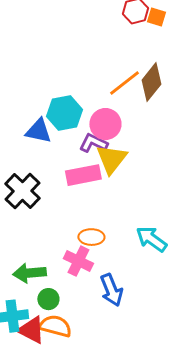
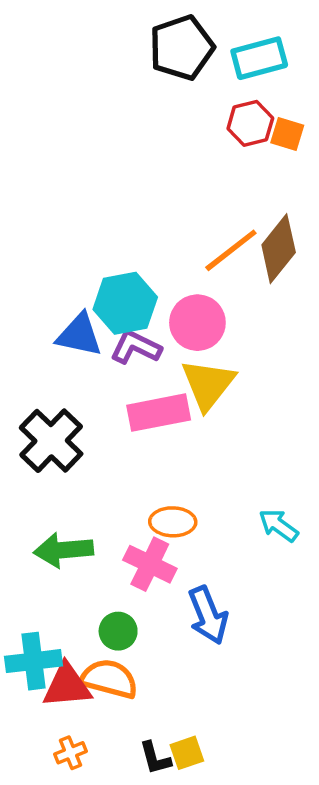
purple L-shape: (93, 143) -> (136, 347), moved
cyan arrow: (151, 239) -> (279, 525), size x0.7
green arrow: (29, 273) -> (63, 550), moved
green circle: (48, 299) -> (118, 631), moved
red triangle: (31, 330) -> (67, 686), turned -32

